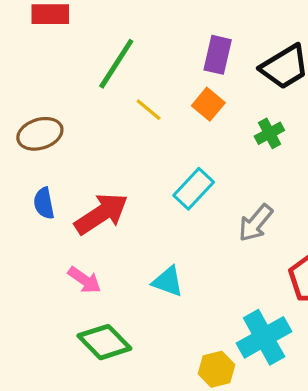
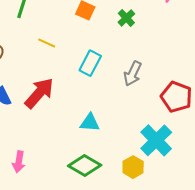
yellow line: (149, 110) -> (47, 43), moved
pink arrow: (84, 280) -> (19, 162), moved, turned 80
green diamond: (104, 342) -> (85, 165), moved

